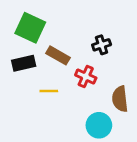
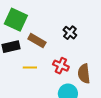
black cross: (102, 45) -> (70, 33), turned -32
red cross: (86, 76) -> (61, 66), moved

